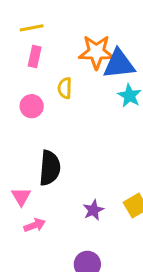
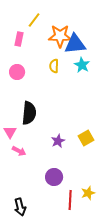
yellow line: (32, 28) -> (34, 20), moved, turned -42
yellow semicircle: (65, 88) -> (54, 66), moved
pink arrow: (35, 225) -> (19, 151), turned 48

